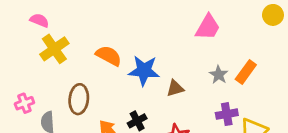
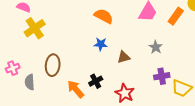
orange semicircle: (109, 56) -> (104, 16), moved
blue star: (144, 71) -> (101, 44), size x0.6
orange rectangle: (246, 72) -> (176, 16), moved

